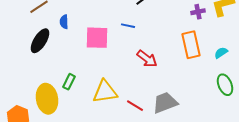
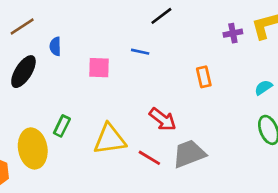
pink square: (97, 38) -> (99, 68), size x0.7
orange rectangle: (191, 45) -> (204, 77), moved, size x0.6
red arrow: (147, 59) -> (163, 119), moved

